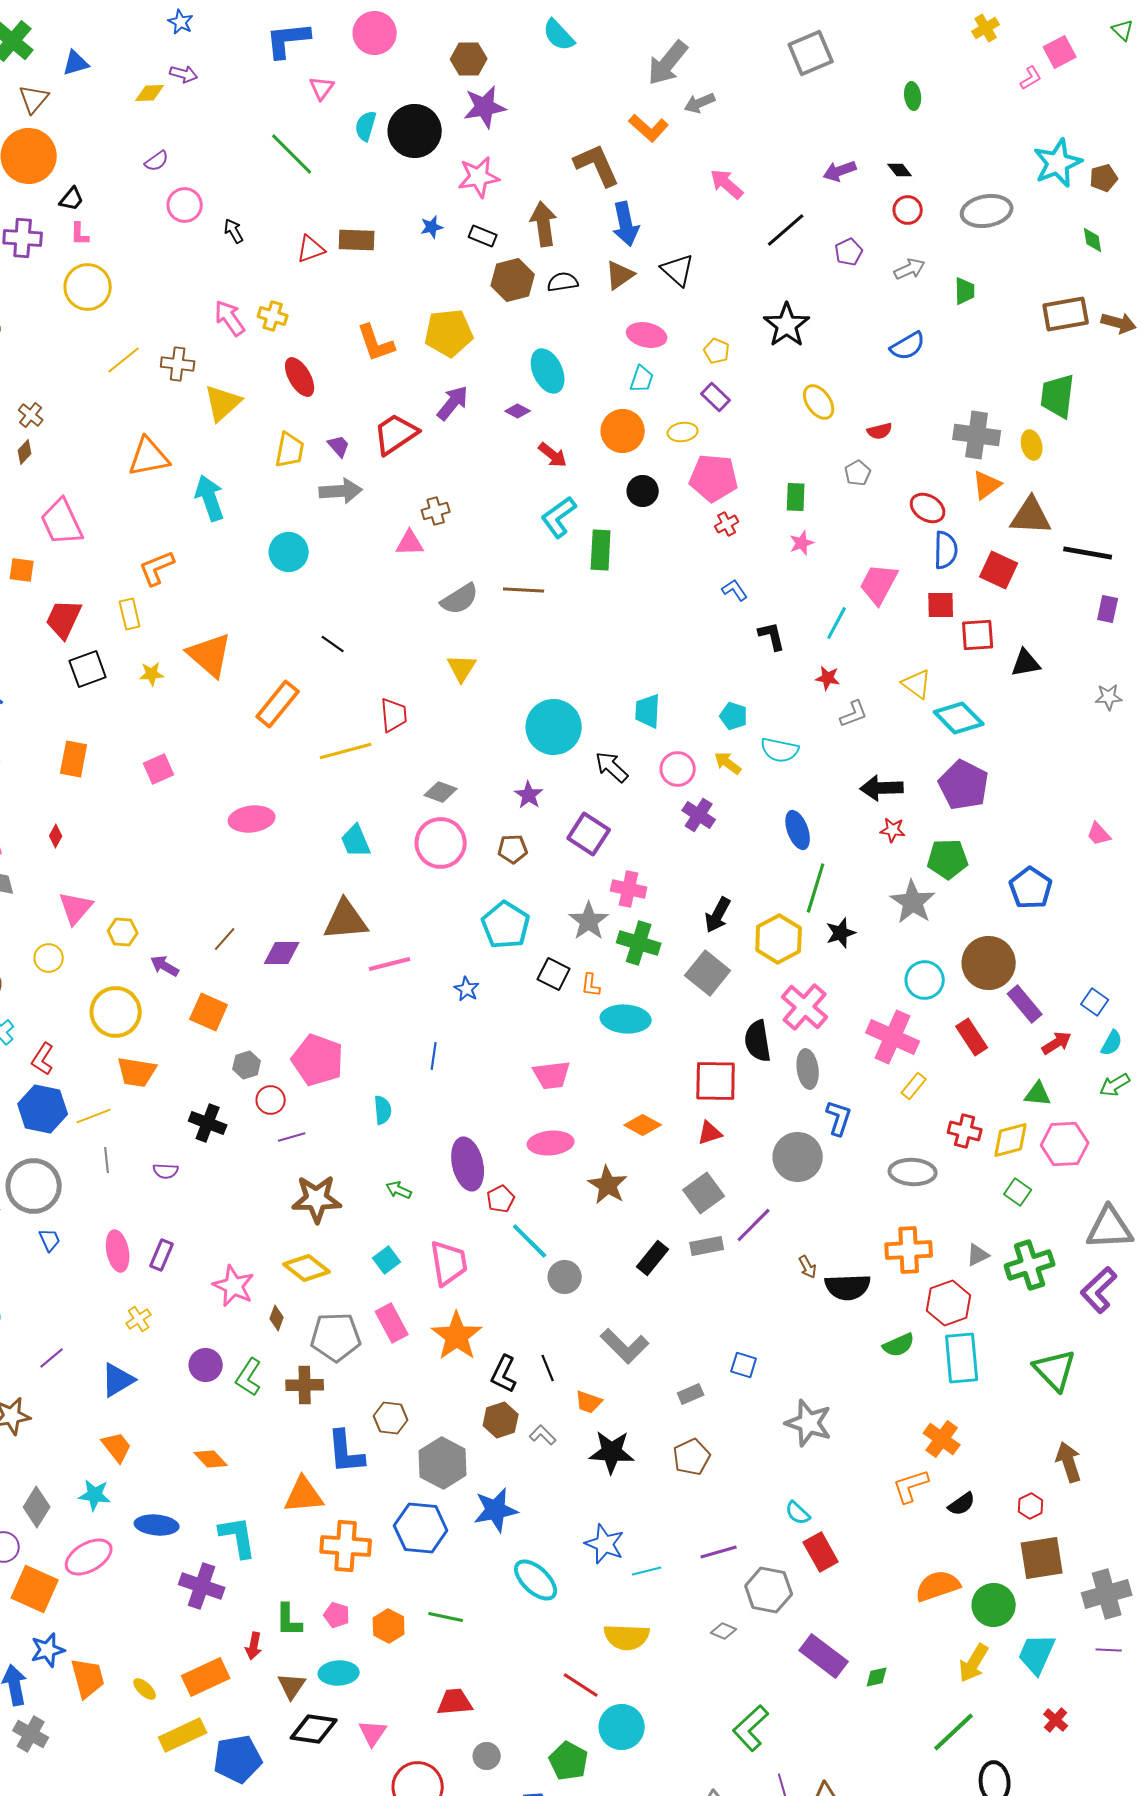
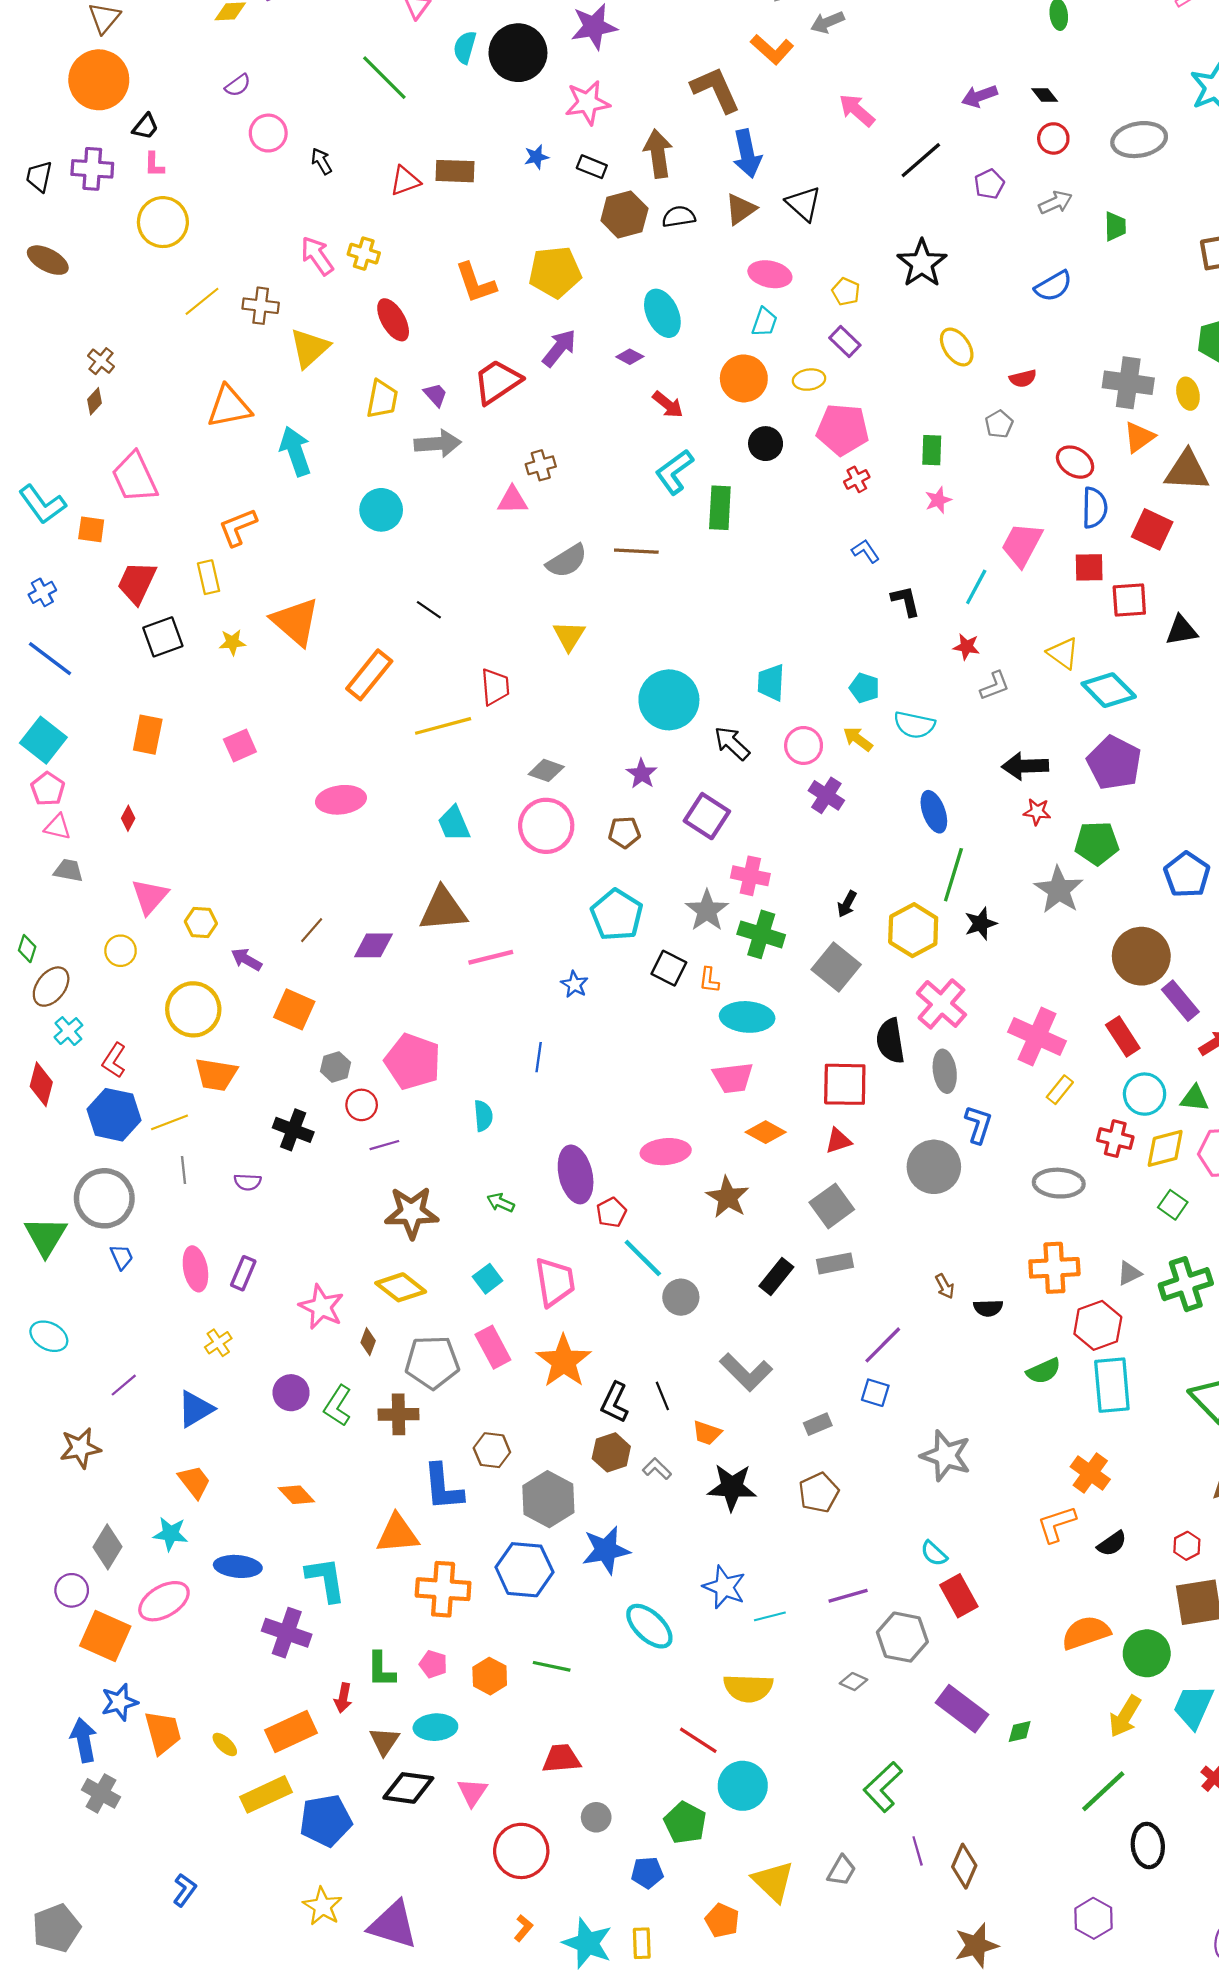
black arrow: (718, 915) -> (847, 904), size x0.7
cyan circle: (925, 980) -> (1145, 1094), moved
pink trapezoid: (552, 1075) -> (733, 1078), moved
purple line: (754, 1225) -> (883, 1345), moved
black semicircle: (848, 1287) -> (988, 1308), size x0.6

